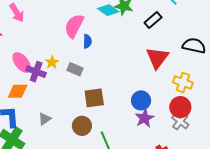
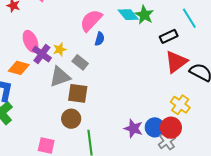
red triangle: (157, 58) -> (176, 62), moved
brown square: (94, 98) -> (78, 93), moved
blue circle: (141, 100) -> (155, 127), moved
purple star: (144, 118) -> (133, 128), turned 30
gray triangle: (45, 119) -> (60, 77), moved, size x1.6

